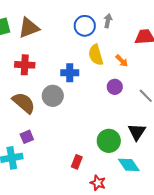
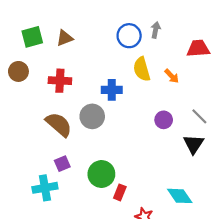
brown triangle: (29, 28) -> (65, 38), size x0.7
purple circle: (115, 87) -> (164, 120), moved
black triangle: (137, 132) -> (194, 144), moved
green circle: (109, 141) -> (101, 174), moved

